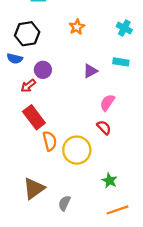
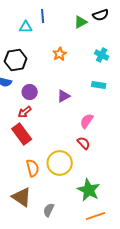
purple triangle: (90, 71) -> (64, 96), moved
red arrow: (28, 86) -> (25, 112), moved
orange semicircle: (50, 141) -> (33, 168), moved
green star: (110, 181) -> (89, 190), size x1.6
brown triangle: (34, 188) -> (22, 197), turned -50

